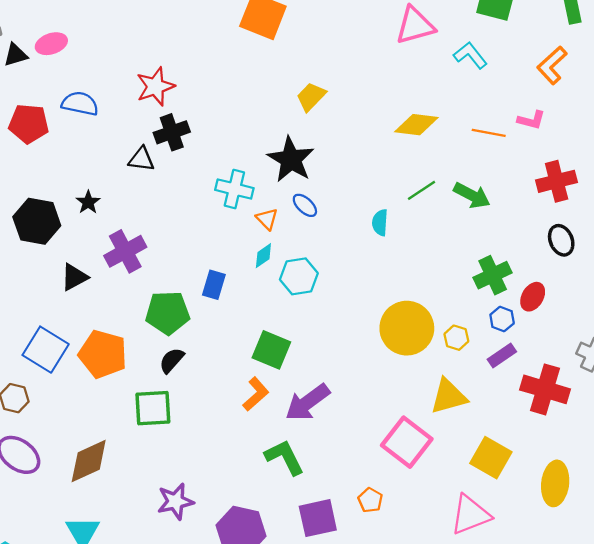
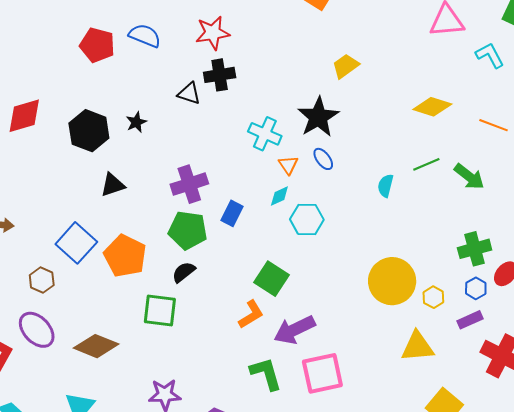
purple cross: (125, 251) -> (189, 184), moved
pink square: (407, 442) -> (322, 373), moved, turned 30
brown diamond: (89, 461) -> (96, 346), turned 36

